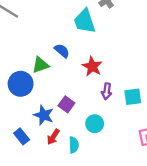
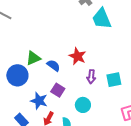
cyan trapezoid: (85, 21) -> (102, 19), moved
blue semicircle: (62, 51) -> (53, 66), moved

